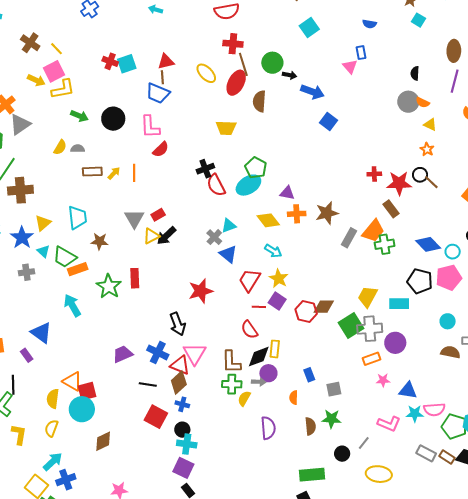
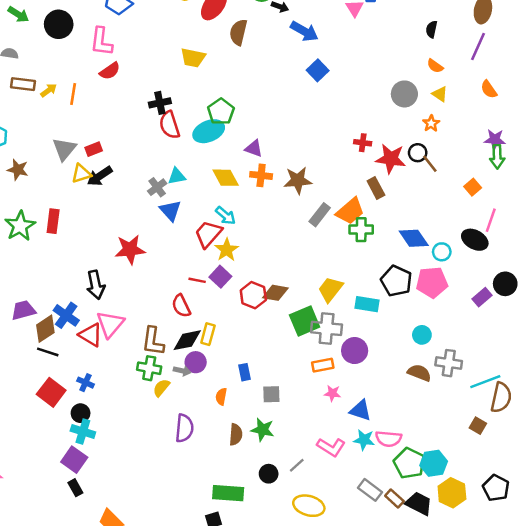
gray circle: (408, 102) -> (404, 94), moved
red trapezoid: (250, 280) -> (208, 234), moved
brown diamond: (179, 383) -> (45, 329), moved

